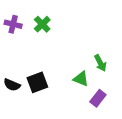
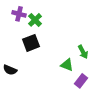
purple cross: (13, 24) -> (19, 14), moved
black square: (37, 82) -> (31, 43), moved

